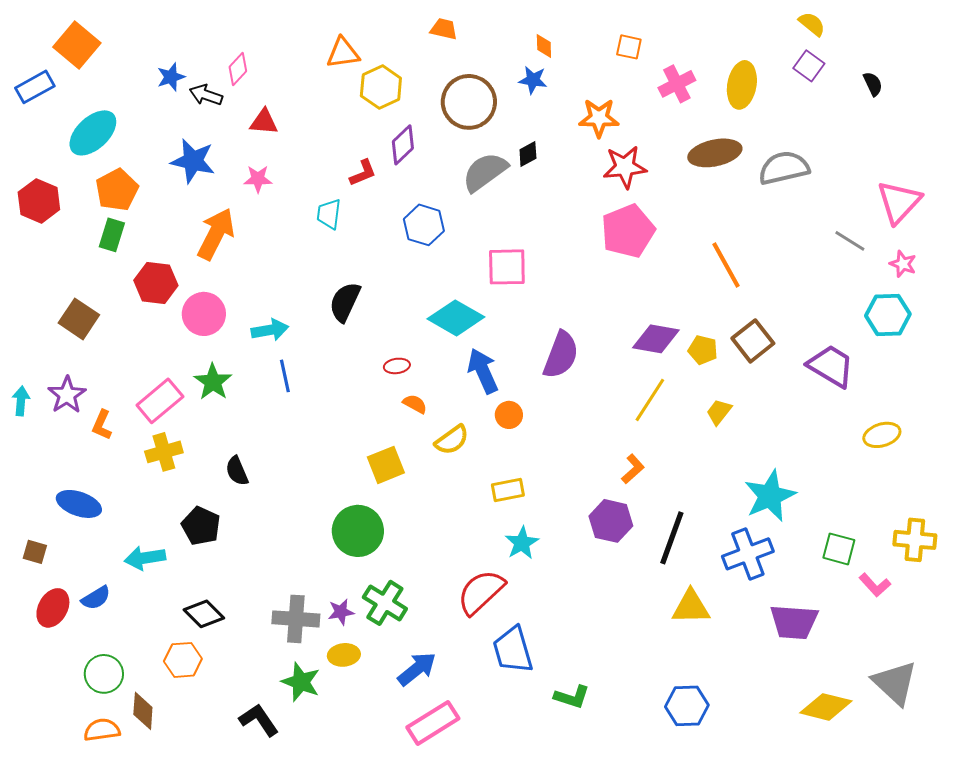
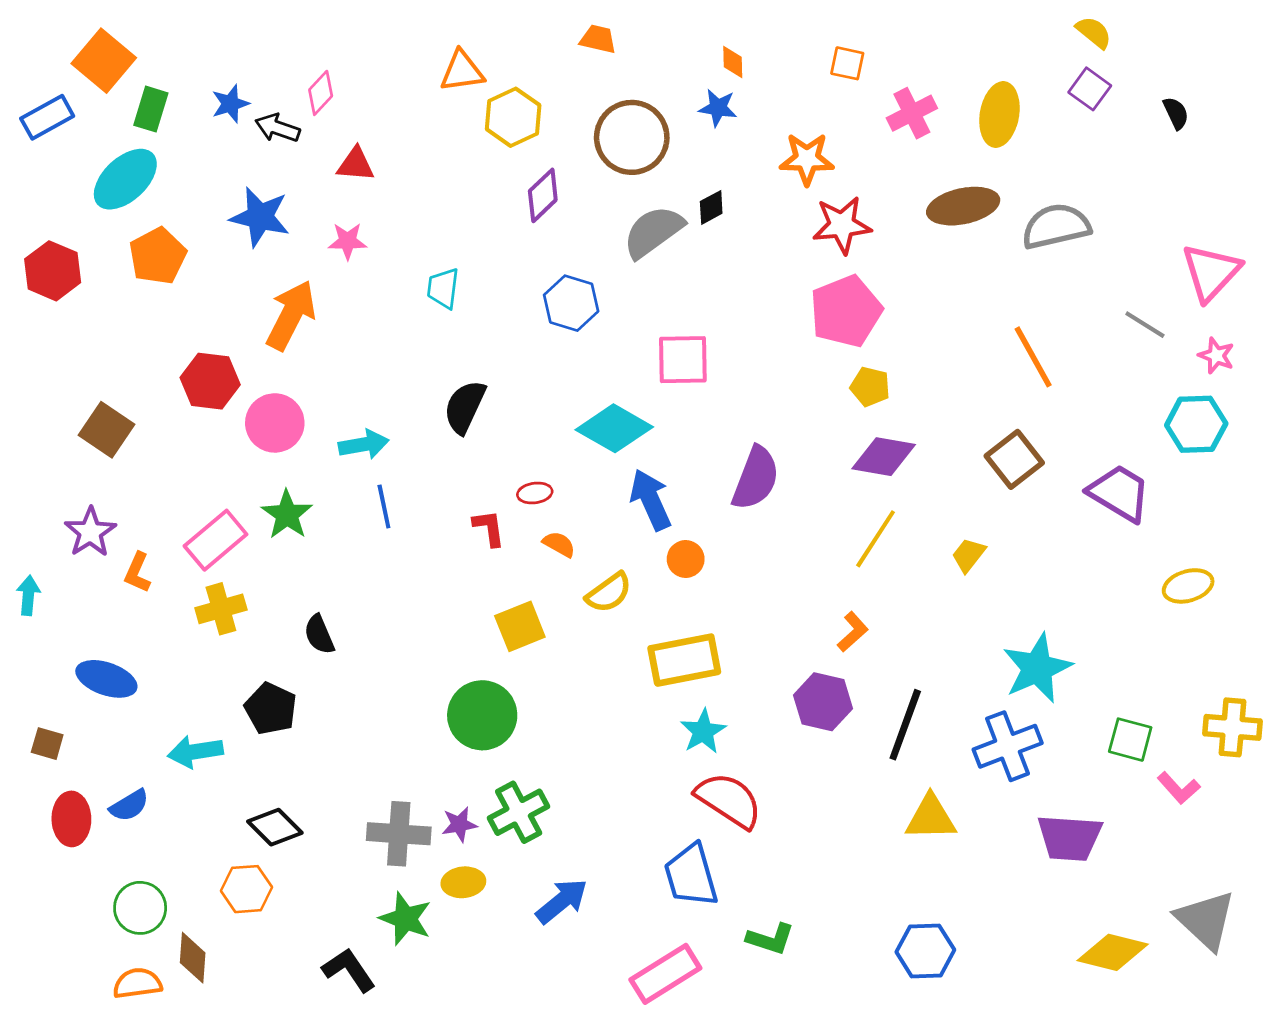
red L-shape: (363, 173) -> (489, 528), moved, turned -76
green rectangle: (112, 235) -> (151, 109), moved
orange line: (726, 265) -> (1033, 357), moved
yellow pentagon: (703, 350) -> (870, 387), moved
cyan arrow: (21, 401) -> (28, 595), moved
yellow rectangle: (508, 490) -> (684, 660), size x1.6
red semicircle: (481, 592) -> (729, 800), moved, turned 76
green cross: (385, 603) -> (519, 812), turned 30
red ellipse: (53, 608) -> (71, 819), turned -30
pink rectangle: (433, 723) -> (665, 974), moved

